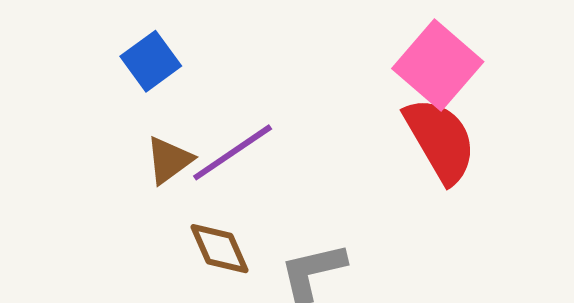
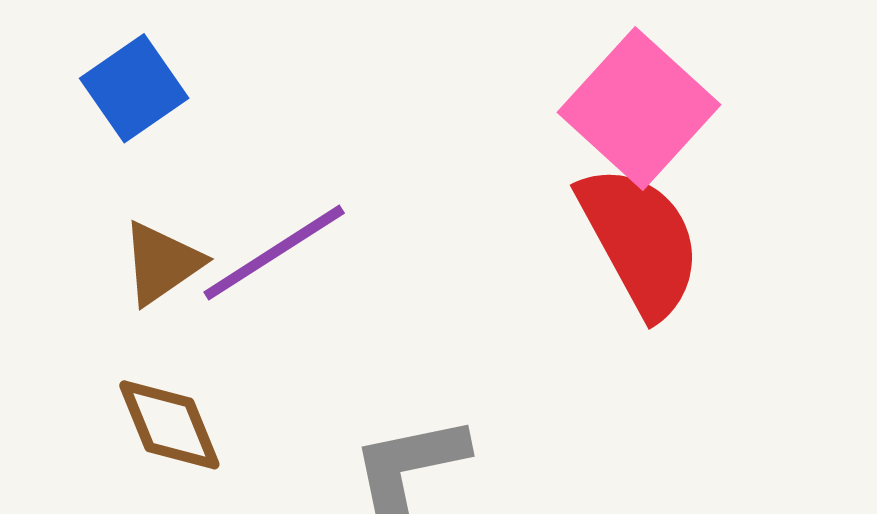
brown diamond: (220, 249) -> (169, 425), moved

